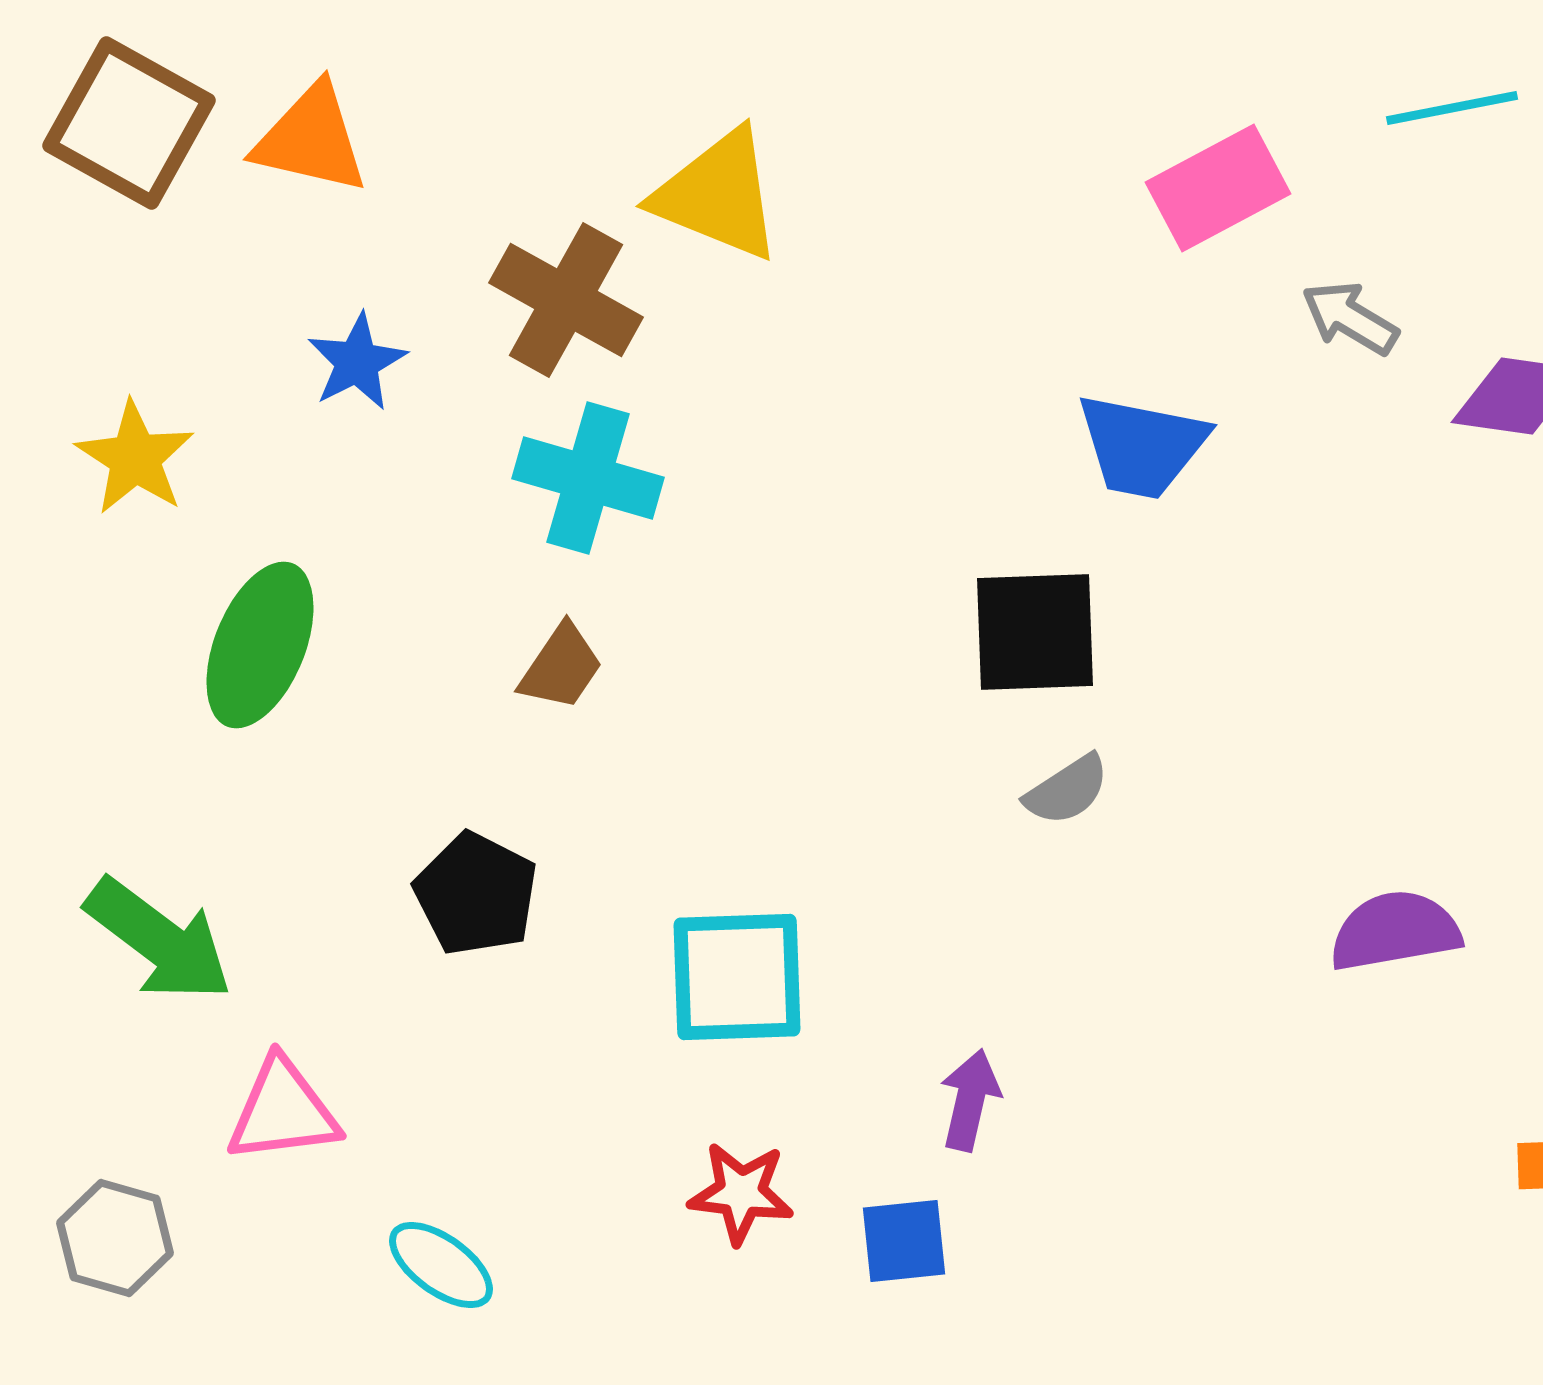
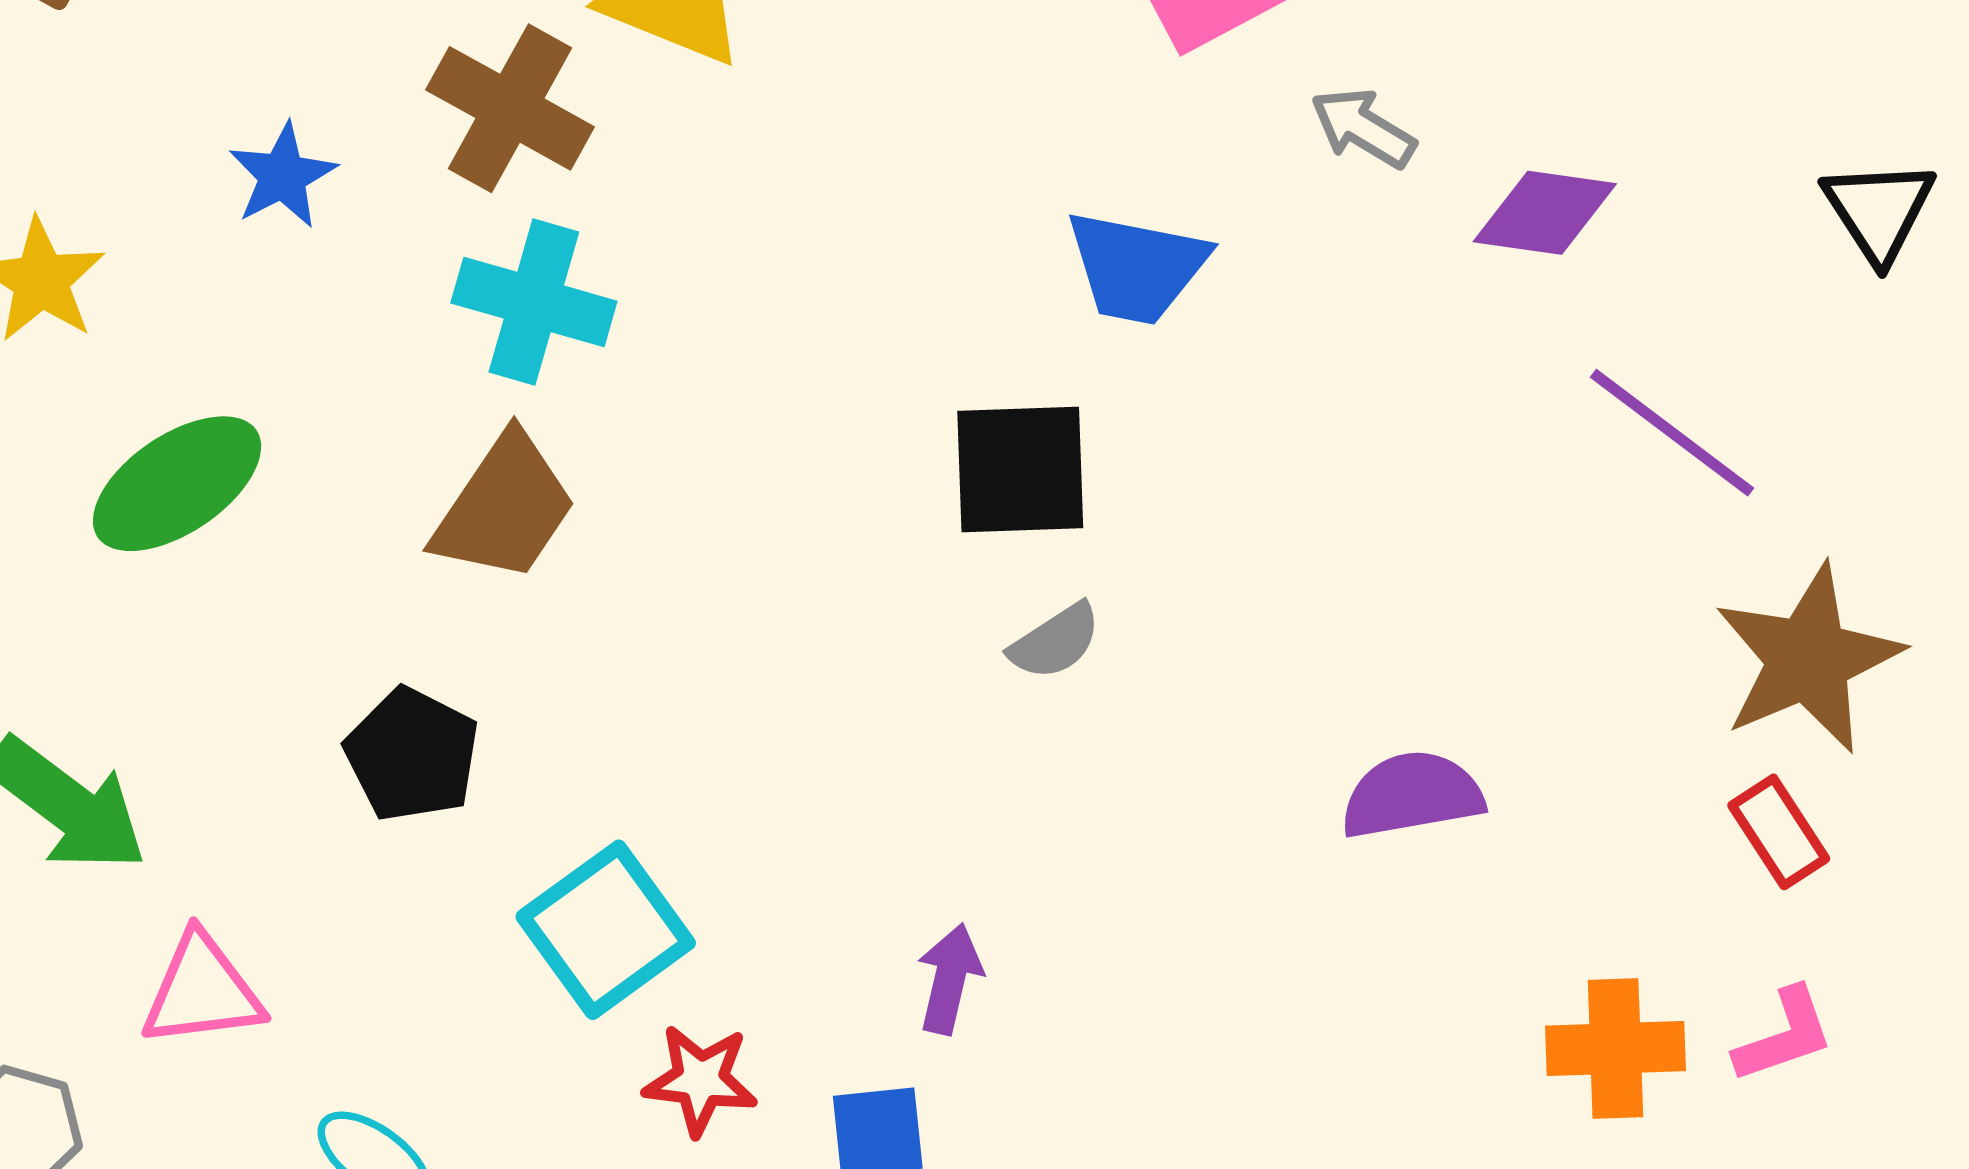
green ellipse: (260, 645) -> (177, 484), turned 34
brown trapezoid: (561, 667) -> (505, 508), size x1.6
cyan square: (737, 977) -> (606, 930), moved, turned -34

